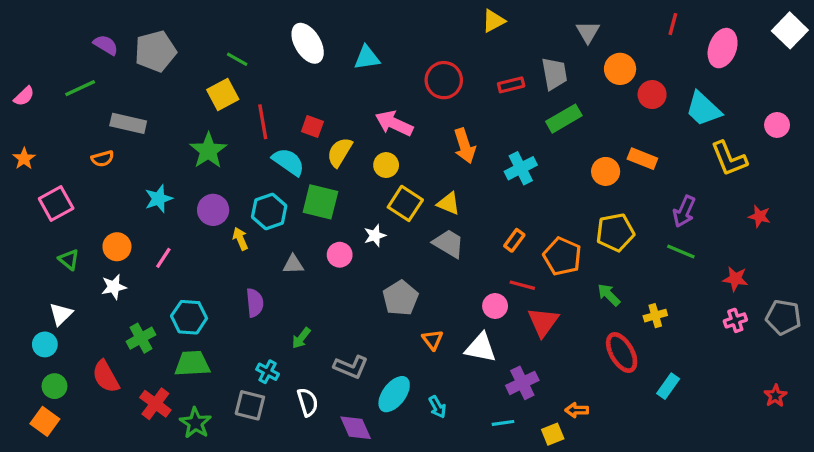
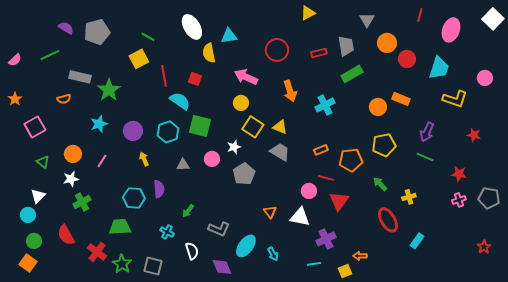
cyan trapezoid: (703, 109) -> (439, 68), turned -115
green star: (208, 151) -> (109, 90), moved
yellow semicircle: (340, 152) -> (209, 53), moved, turned -42
yellow L-shape: (729, 159) -> (455, 99), turned -50
yellow arrow: (240, 239) -> (144, 159), moved
orange rectangle: (514, 240) -> (321, 150), turned 32
orange pentagon: (562, 256) -> (351, 160), turned -30
gray pentagon: (401, 298) -> (244, 174), moved
cyan hexagon: (189, 317) -> (134, 198), moved
green cross: (141, 338) -> (82, 202), moved
gray square: (250, 405) -> (153, 266), moved

